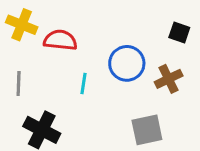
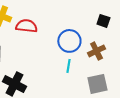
cyan line: (84, 83) -> (68, 66), moved
gray square: (147, 130) -> (97, 84), moved

